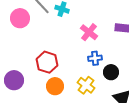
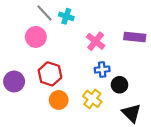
pink circle: (20, 18) -> (36, 37), moved
purple circle: (14, 80) -> (14, 82), moved

